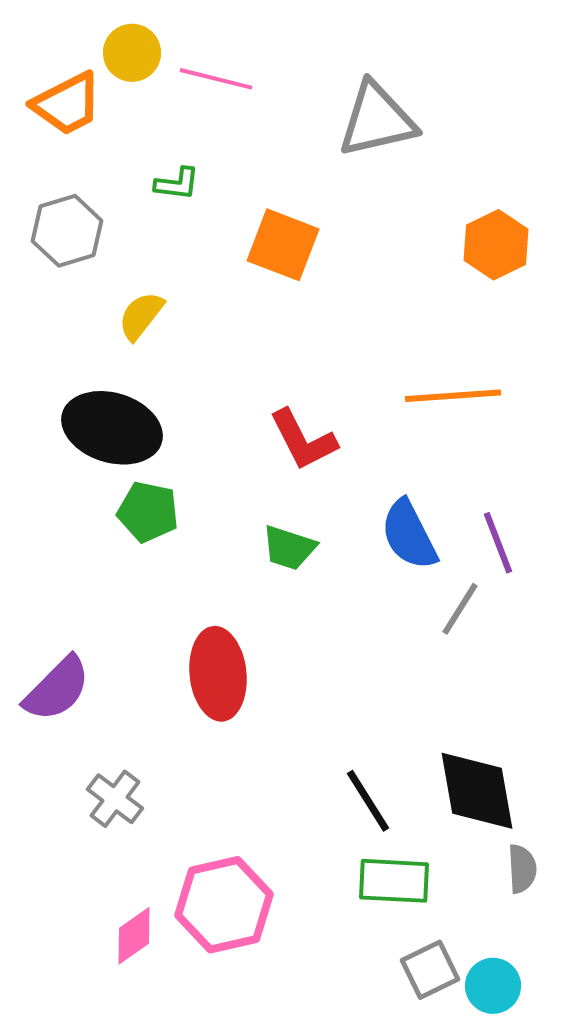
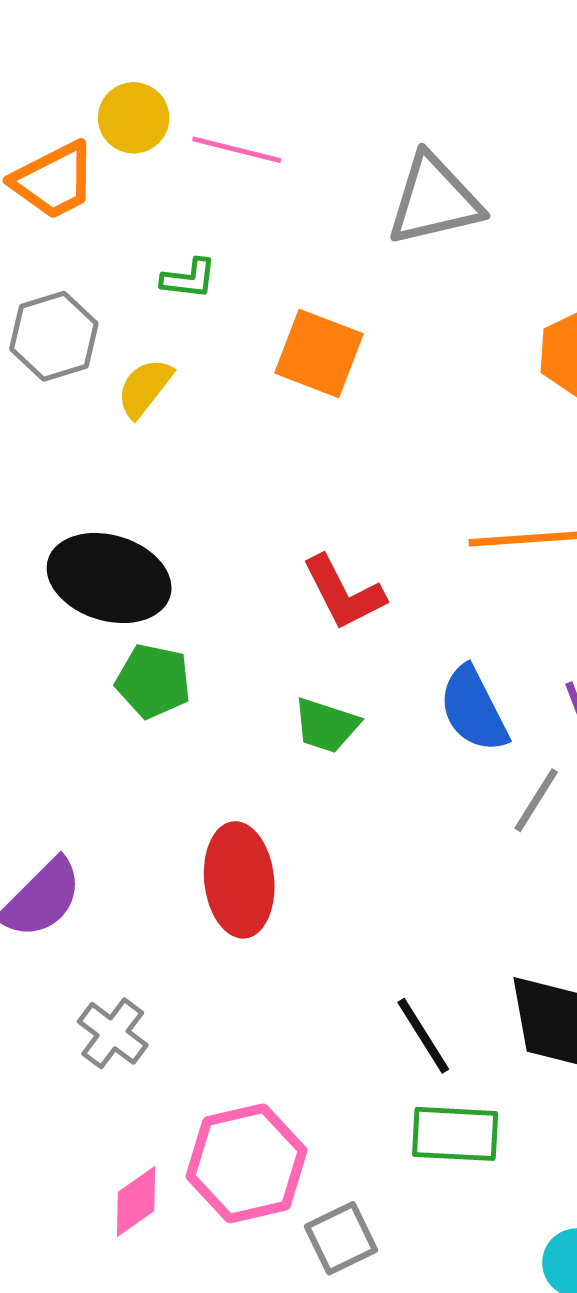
yellow semicircle: (141, 316) -> (145, 388), moved
gray square: (430, 970) -> (341, 1238), moved

